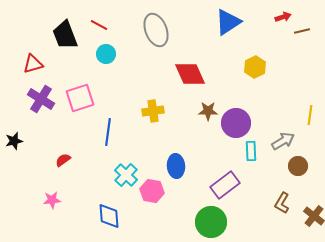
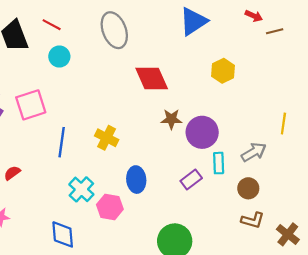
red arrow: (283, 17) -> (254, 16), turned 42
yellow cross: (153, 111) -> (107, 138), moved, turned 35
brown circle: (298, 166) -> (248, 188), moved
purple rectangle: (225, 185) -> (191, 180), moved, size x0.7
brown L-shape: (282, 203) -> (253, 220), turned -105

